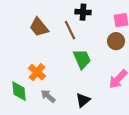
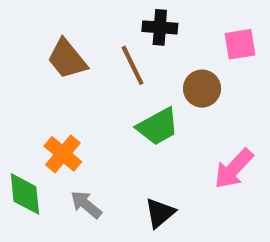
brown circle: (116, 41) -> (202, 89), moved
green trapezoid: (82, 59) -> (158, 127), turned 85

